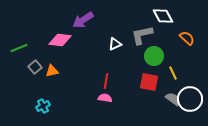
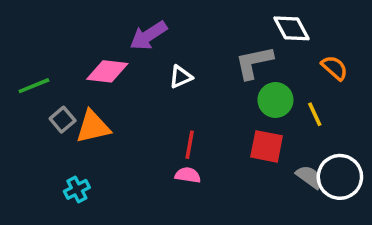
white triangle: (115, 44) -> (181, 77), moved
orange triangle: (52, 71) -> (93, 127), size x1.5
yellow line: (173, 73) -> (315, 114), moved

